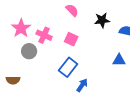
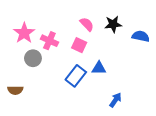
pink semicircle: (72, 10) -> (87, 24), moved
blue triangle: (119, 60) -> (99, 68), moved
blue arrow: (82, 85) -> (115, 100), moved

